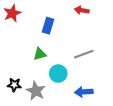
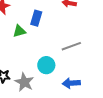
green triangle: (40, 54) -> (19, 31), moved

